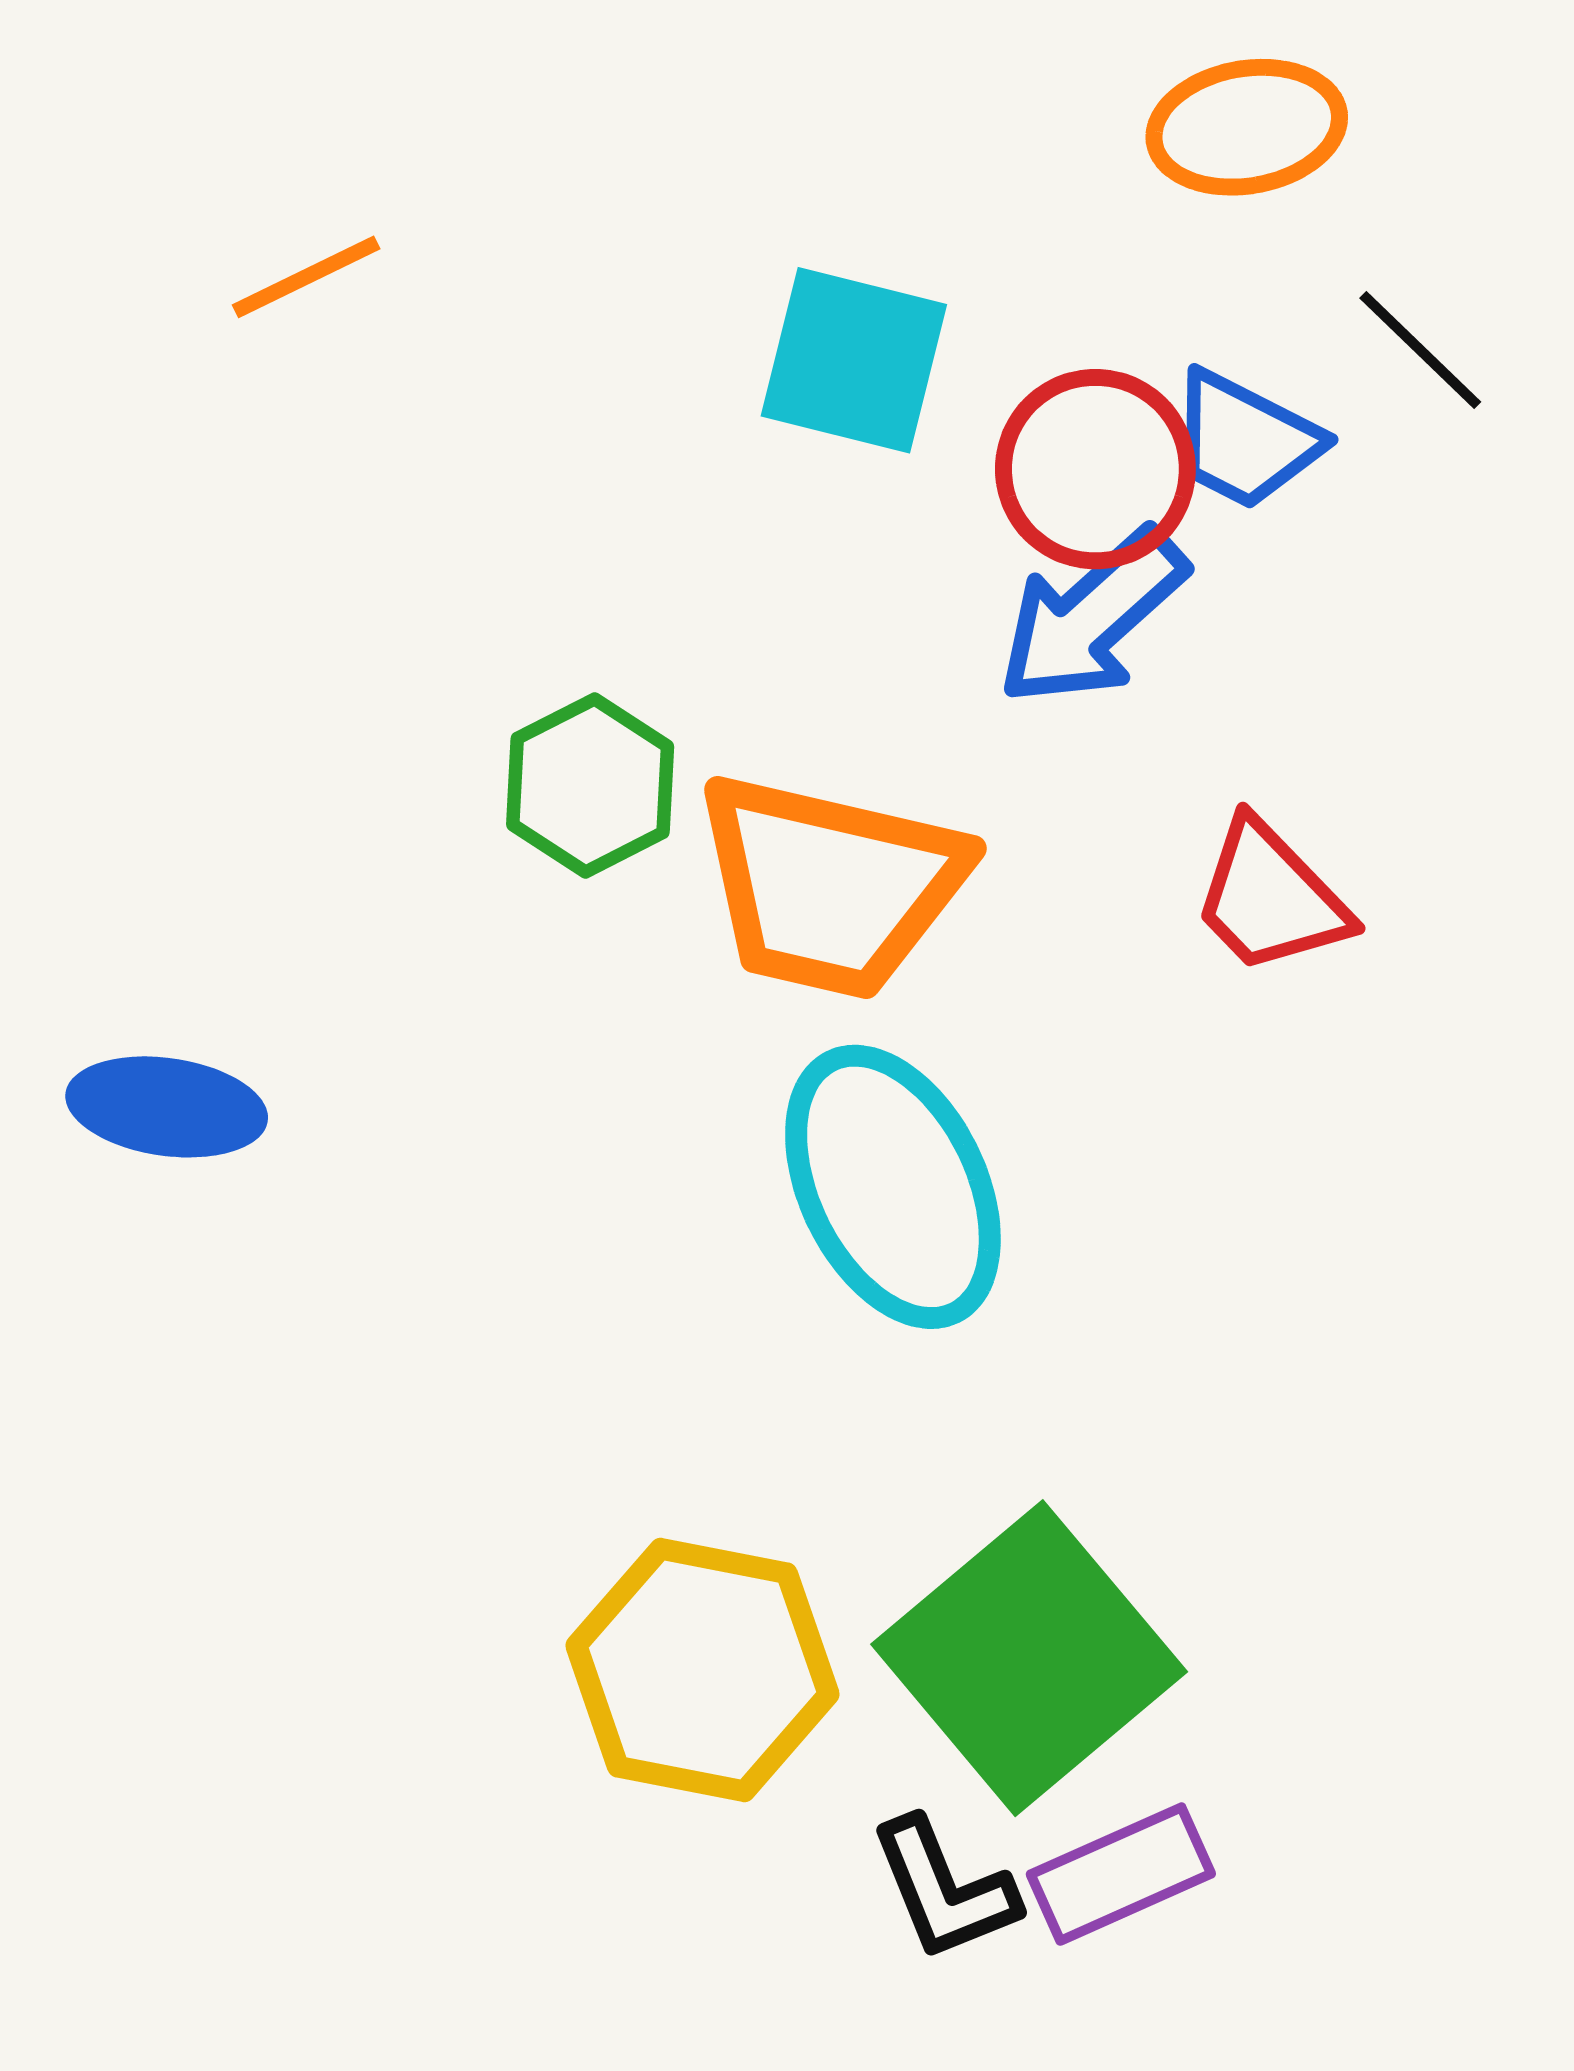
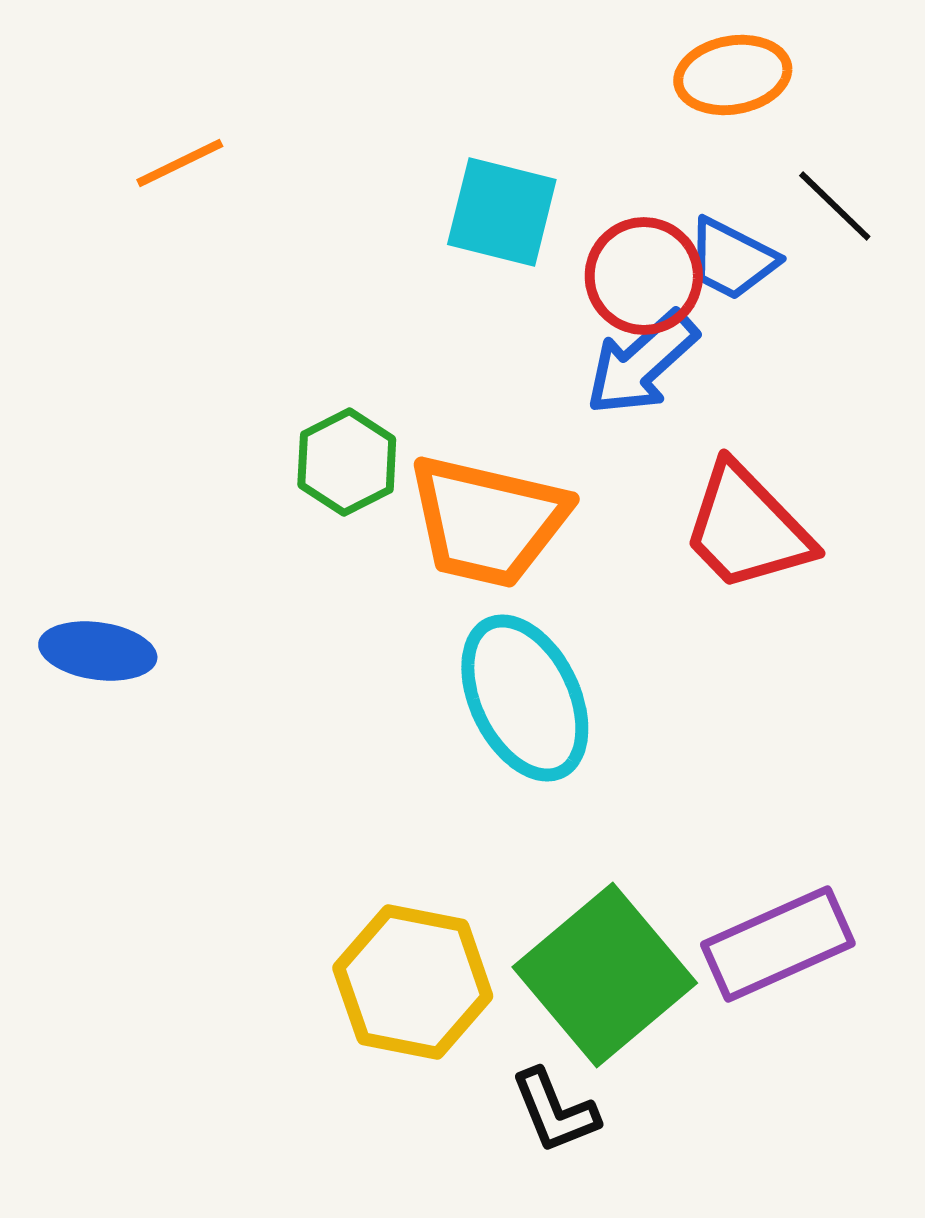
red trapezoid: (1271, 898) -> (747, 528), size x1.4
purple rectangle: (1121, 1874) -> (778, 944), moved, size x1.4

